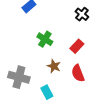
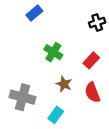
black cross: (82, 14) -> (97, 23), turned 32
cyan rectangle: (47, 92) -> (56, 115), turned 64

